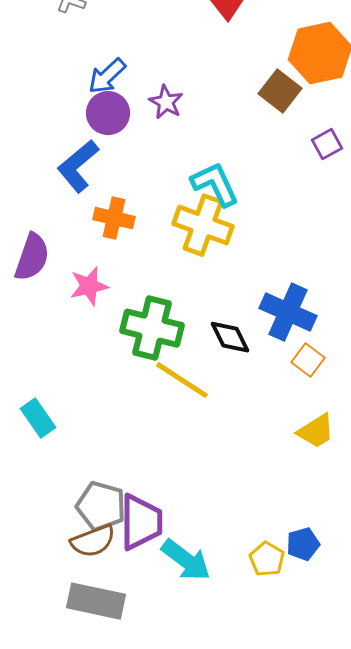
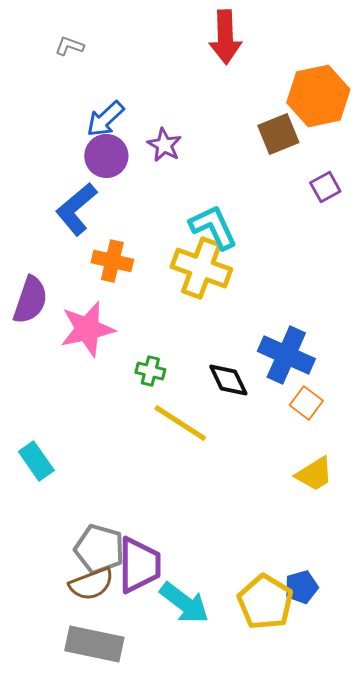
brown square: (280, 91) -> (278, 134), turned 30
pink star: (89, 286) -> (87, 329), size x1.4
green cross: (152, 328) -> (150, 371), size x0.5
yellow pentagon: (267, 559) -> (265, 602), size x1.6

